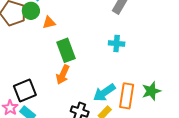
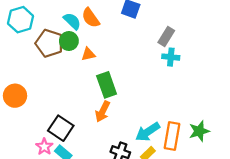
cyan cross: (117, 44) -> (171, 57), moved
black square: (25, 91) -> (61, 128), turned -35

